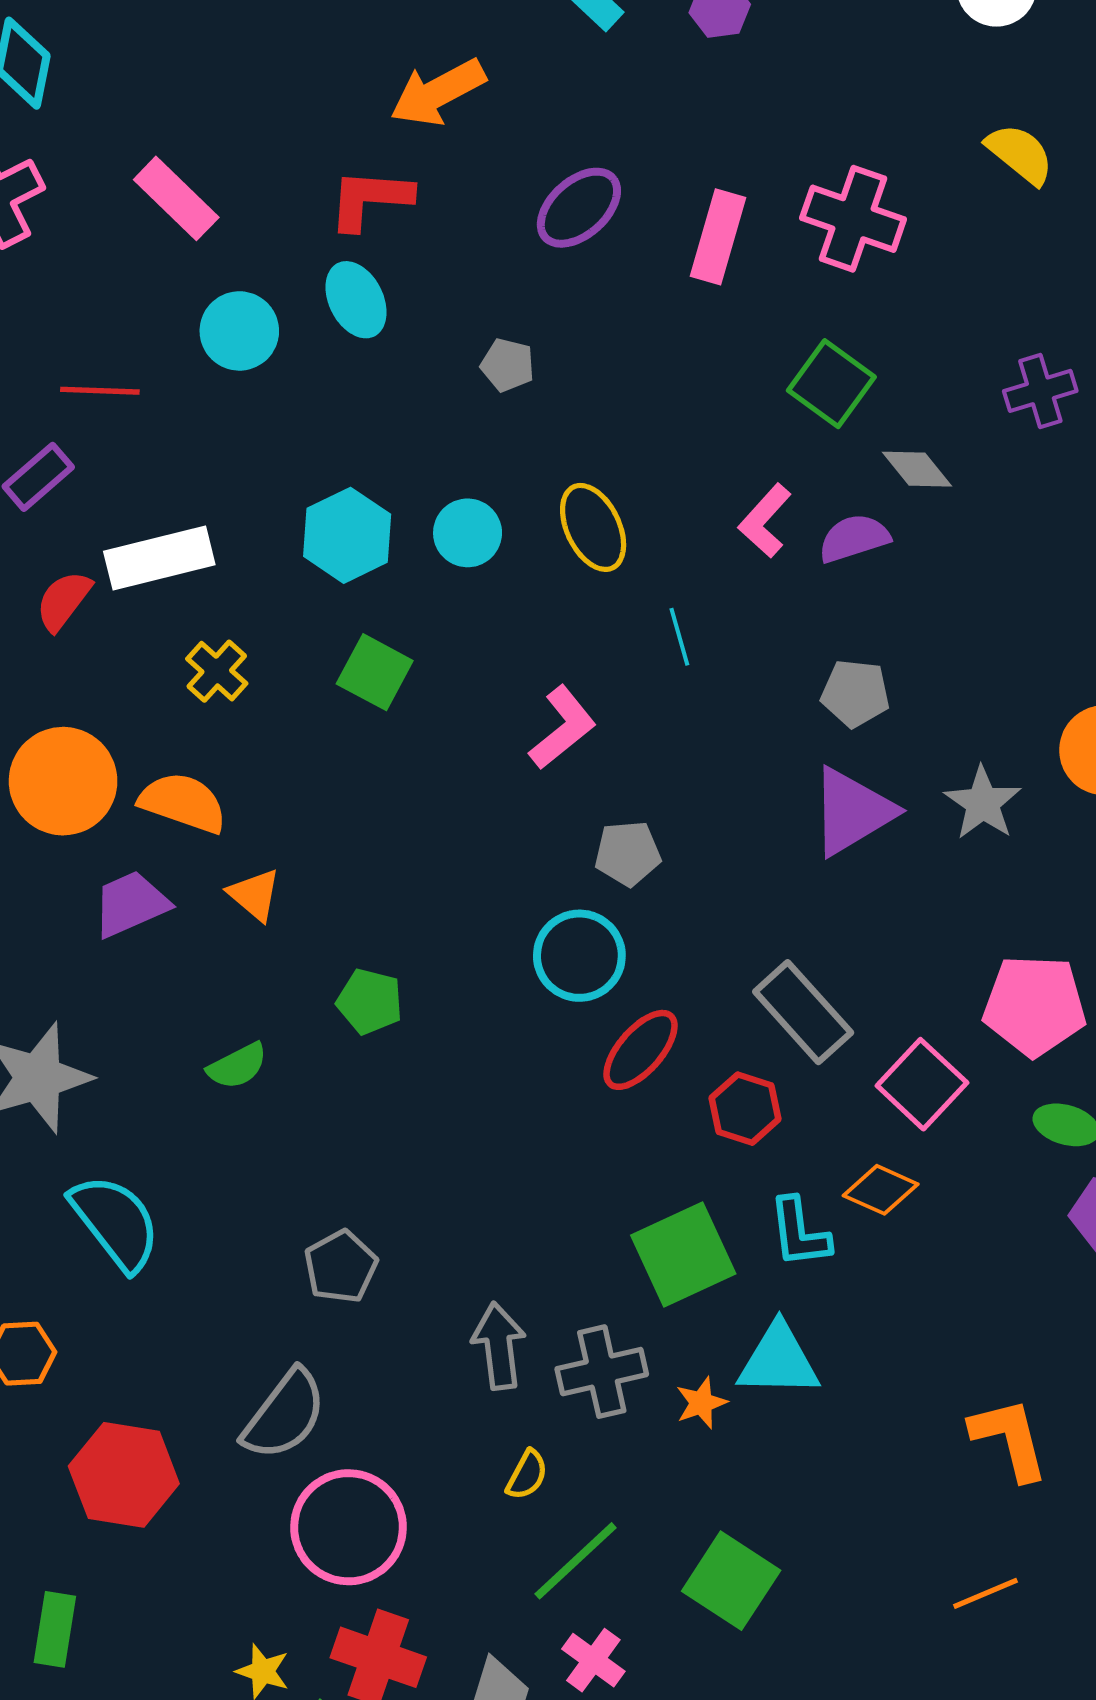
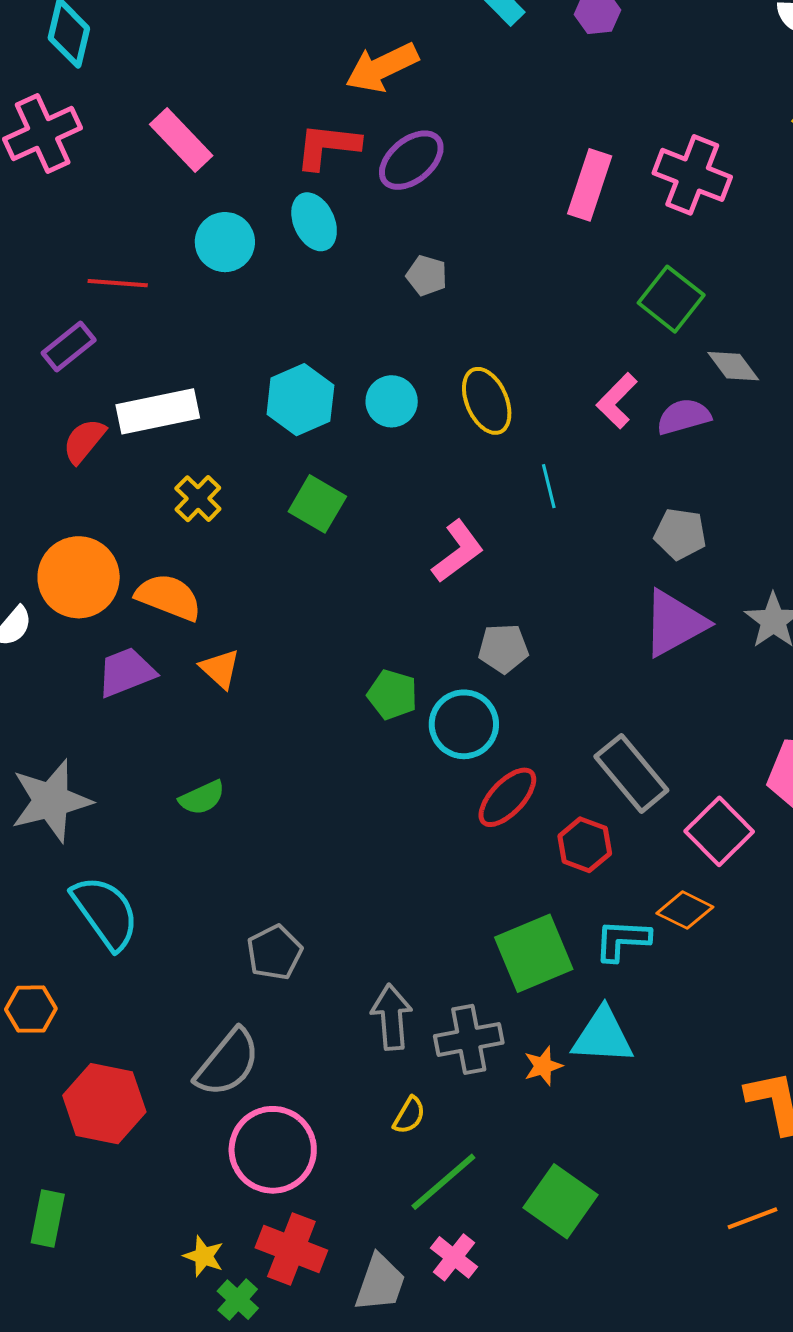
purple ellipse: (579, 208) -> (411, 160), moved
green pentagon: (370, 1002) -> (392, 695), moved
cyan L-shape: (799, 1233) -> (622, 940), turned 98

